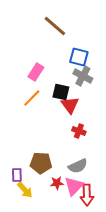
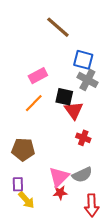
pink rectangle: (36, 72) -> (38, 76), turned 30
brown pentagon: (41, 163) -> (23, 149), moved
pink triangle: (74, 186) -> (59, 177), moved

